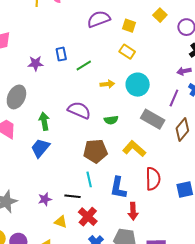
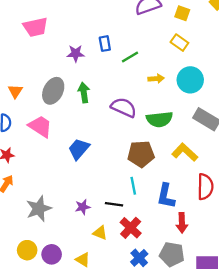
green semicircle: (111, 120) -> (159, 119), size x1.6
green arrow: (44, 121) -> (84, 93), moved

